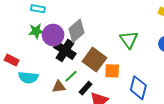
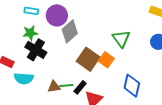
purple circle: (53, 35) -> (57, 15), moved
black cross: (65, 50) -> (36, 50), moved
orange square: (112, 71) -> (106, 60), moved, turned 35
green line: (71, 76) -> (66, 85), moved, turned 40

